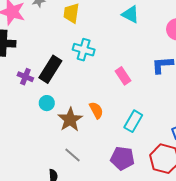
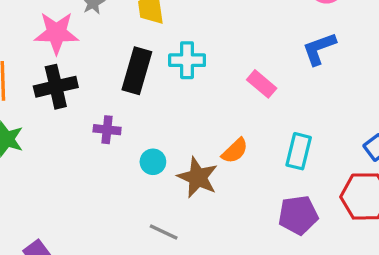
black rectangle: (50, 69) -> (137, 71), moved
orange semicircle: (96, 110) -> (235, 151), turned 90
gray line: (72, 155) -> (164, 232), moved

